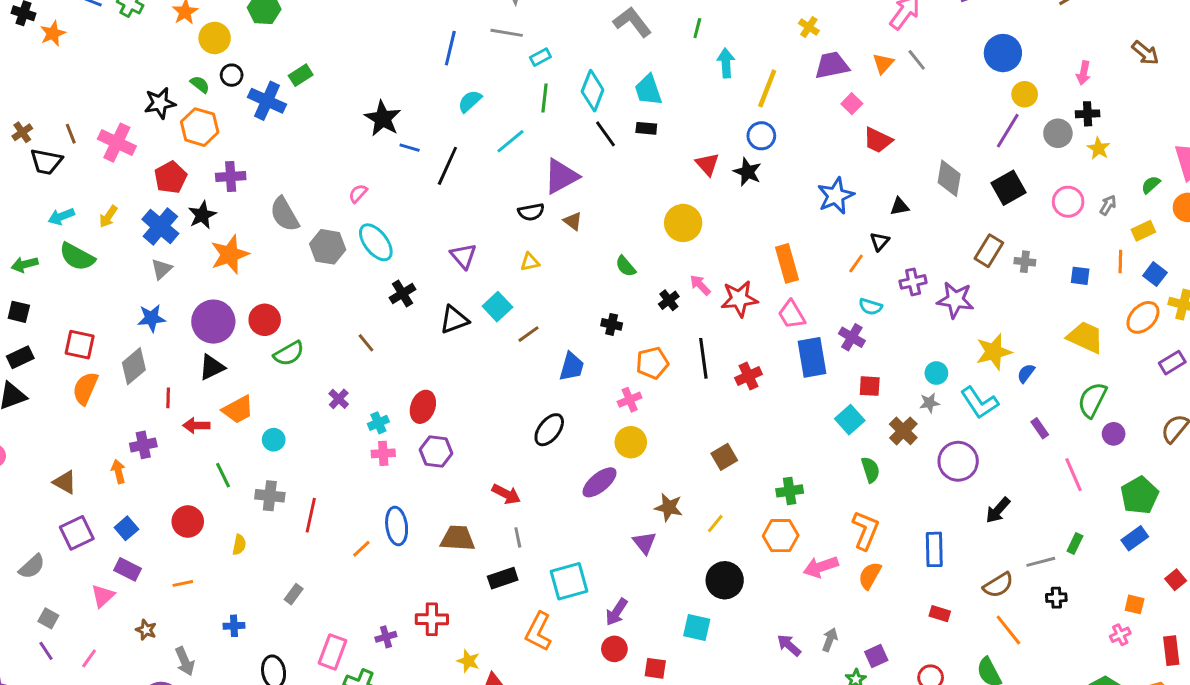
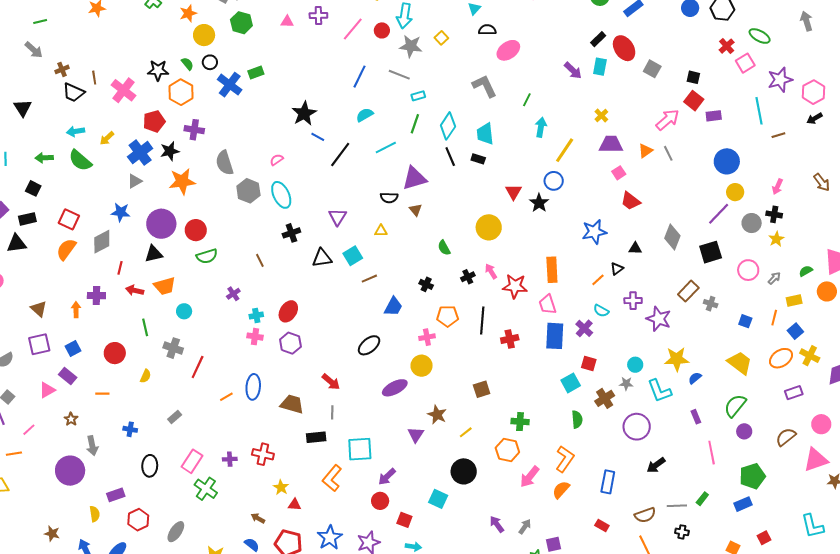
pink arrow: (821, 567) -> (530, 477), turned -45

